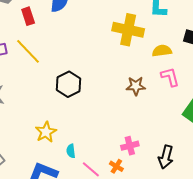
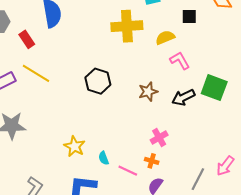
black hexagon: (69, 84) -> (98, 81), moved
brown star: (136, 86) -> (148, 92), moved
black arrow: (166, 157) -> (183, 97), moved, turned 65

